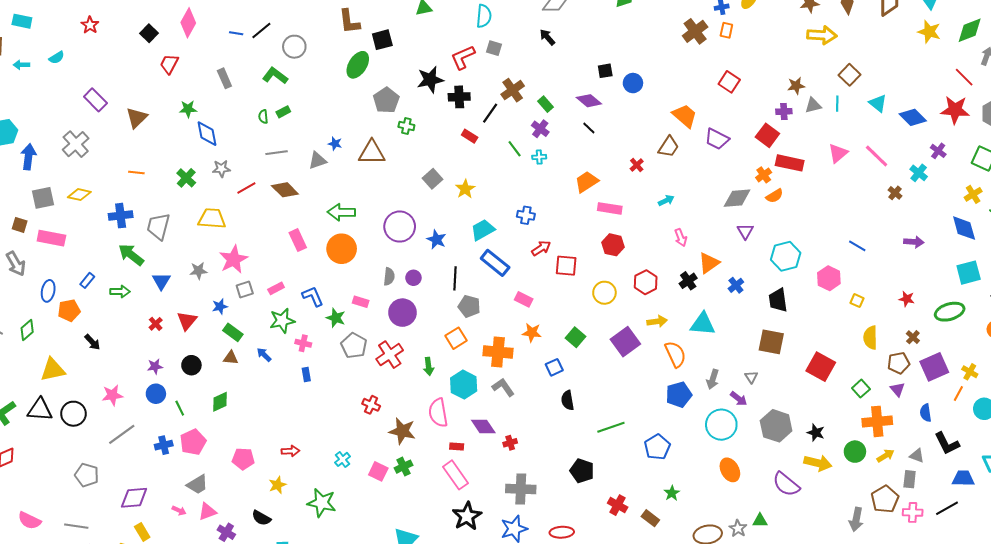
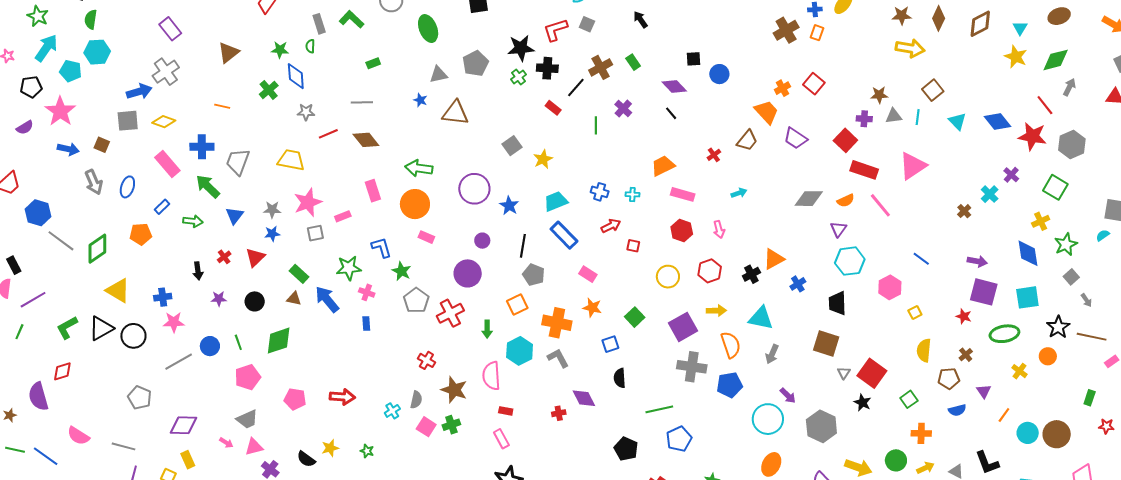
green ellipse: (358, 65) -> (428, 29), moved, turned -60
green L-shape: (275, 76) -> (352, 19), moved
purple rectangle: (95, 100) -> (170, 29), moved
green rectangle: (546, 104) -> (633, 62), moved
green semicircle: (263, 117) -> (310, 46), moved
blue diamond: (913, 117) -> (997, 121), moved
green cross: (406, 126) -> (519, 77), moved, turned 35
green line: (515, 149) -> (596, 125), turned 30
pink triangle: (838, 153) -> (913, 166), size x1.4
pink line: (877, 156) -> (880, 205), moved
blue arrow: (28, 157) -> (139, 92), moved, turned 60
cyan cross: (539, 157) -> (632, 194), moved
gray triangle: (317, 160) -> (438, 74), moved
orange cross: (764, 175) -> (782, 88), moved
green cross: (186, 178) -> (269, 90), moved
purple triangle: (745, 231) -> (838, 229), moved
pink arrow: (681, 237) -> (719, 229), moved
pink rectangle: (51, 238) -> (167, 164), moved, turned 32
red square: (566, 266) -> (633, 246), size x0.6
gray semicircle: (389, 277) -> (416, 400), moved
pink rectangle: (276, 288) -> (343, 216), moved
blue ellipse: (48, 291) -> (127, 187), moved
yellow square: (857, 301) -> (915, 312), turned 32
pink rectangle: (361, 302) -> (426, 237), moved
blue star: (220, 306) -> (272, 234), moved
green diamond: (27, 330) -> (97, 249), size x1.4
black arrow: (92, 342) -> (198, 271), moved, turned 30
blue arrow: (264, 355) -> (327, 299), size x1.8
purple square: (934, 367) -> (984, 292), moved, turned 32
yellow triangle: (53, 370) -> (118, 291), turned 36
yellow cross: (970, 372) -> (1020, 371), moved
gray triangle: (751, 377) -> (844, 373), moved
gray arrow: (713, 379) -> (772, 354), moved
purple triangle: (897, 389) -> (984, 391), moved
blue circle: (156, 394) -> (210, 346), moved
green diamond: (220, 402) -> (279, 341), size x1.4
black triangle: (40, 410) -> (101, 328), turned -40
blue semicircle: (926, 413) -> (957, 410), moved, turned -102
orange cross: (877, 421) -> (921, 433), size x0.7
purple diamond: (483, 426) -> (584, 398), moved
black star: (816, 433) -> (862, 403), moved
blue cross: (164, 445) -> (163, 297), moved
blue pentagon: (657, 447) -> (679, 439), moved
red arrow: (291, 451) -> (342, 397), size x1.4
orange ellipse: (730, 470) -> (771, 464), turned 50
pink rectangle: (455, 475) -> (501, 439), size x0.7
yellow star: (277, 485) -> (330, 448), moved
gray cross: (521, 489) -> (692, 367), moved
green star: (322, 503) -> (367, 451), size x0.5

